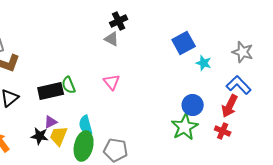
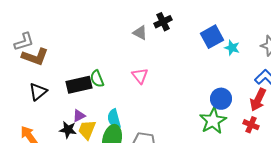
black cross: (119, 21) -> (163, 22), moved
cyan star: (204, 63) -> (232, 48), moved

